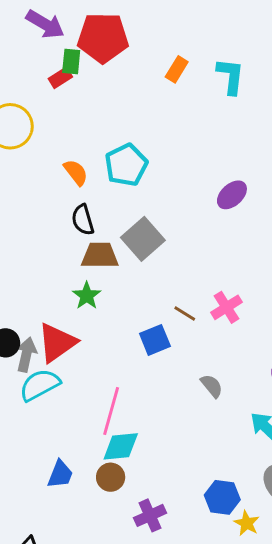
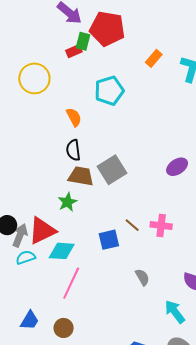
cyan pentagon: (126, 165) -> (109, 91), moved
purple ellipse: (232, 195) -> (177, 167), moved
pink cross: (226, 307) -> (161, 225), turned 30
cyan semicircle: (40, 385) -> (26, 257), size x0.7
cyan diamond: (121, 446) -> (62, 251), moved

